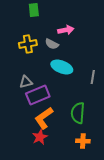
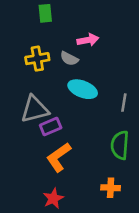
gray triangle: (26, 82) -> (35, 109), size x1.6
purple rectangle: (38, 95) -> (51, 126), size x0.7
green semicircle: (78, 113) -> (120, 145), moved
red star: (40, 137) -> (53, 198), moved

